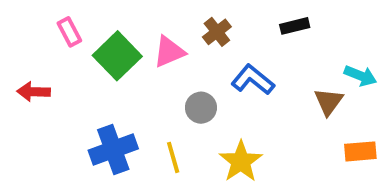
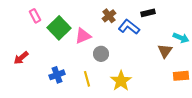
pink triangle: (169, 52) -> (83, 36), moved
blue L-shape: (253, 80) -> (129, 27), moved
red arrow: (34, 92) -> (21, 58), moved, turned -42
blue cross: (113, 149) -> (57, 75), size x0.7

